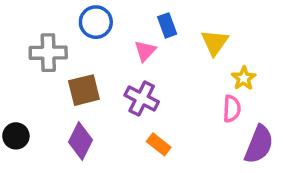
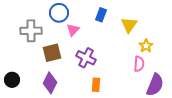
blue rectangle: (167, 25) -> (101, 15), turned 40
pink triangle: (145, 51) -> (73, 30), moved
orange rectangle: (159, 144) -> (96, 85), turned 56

